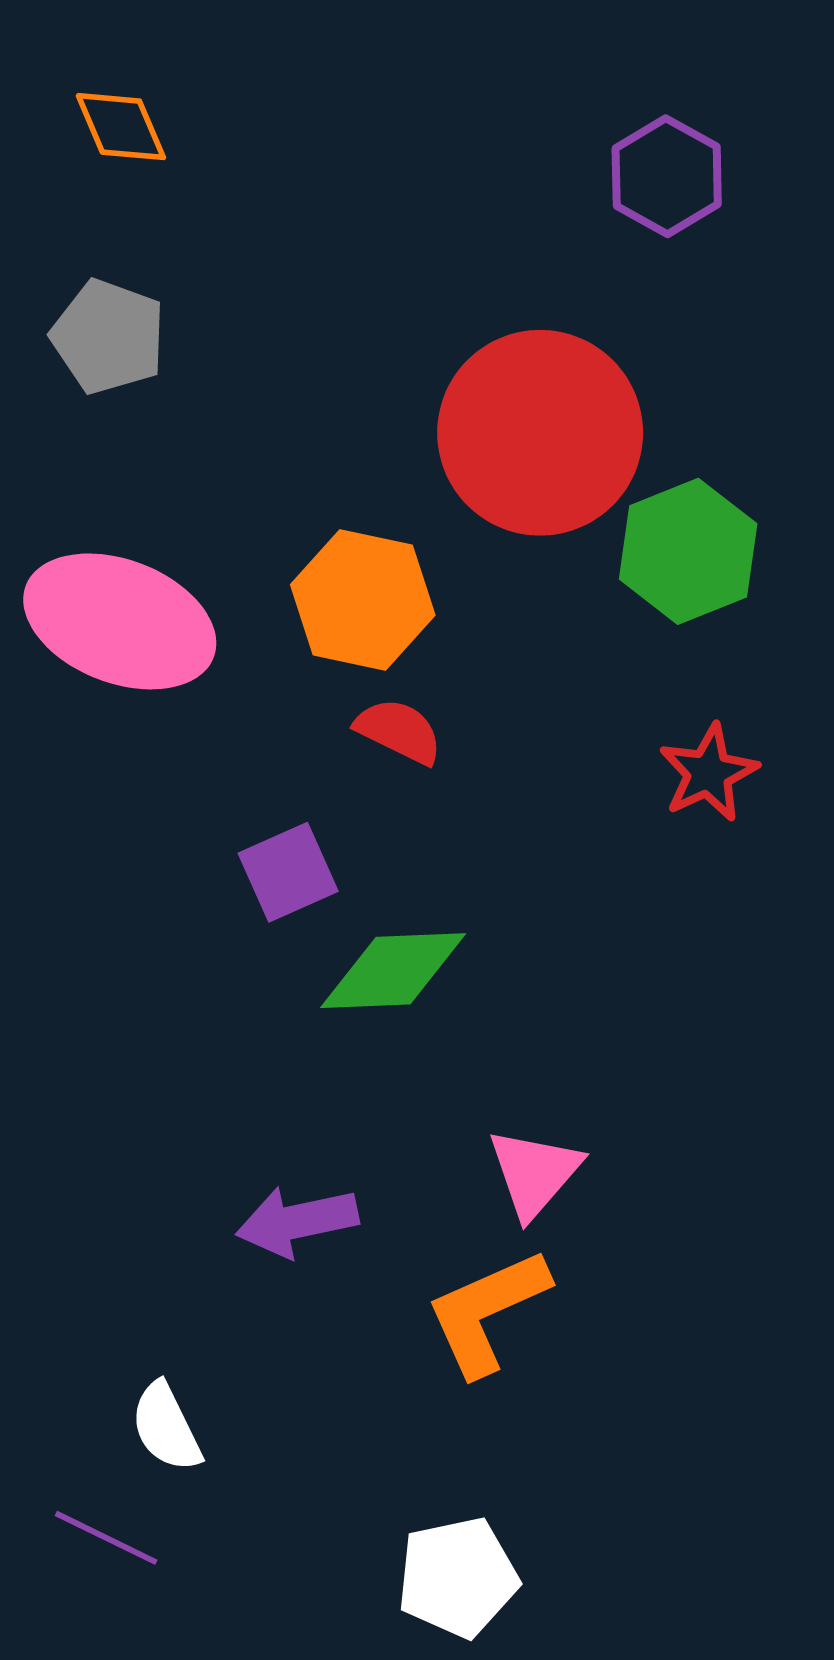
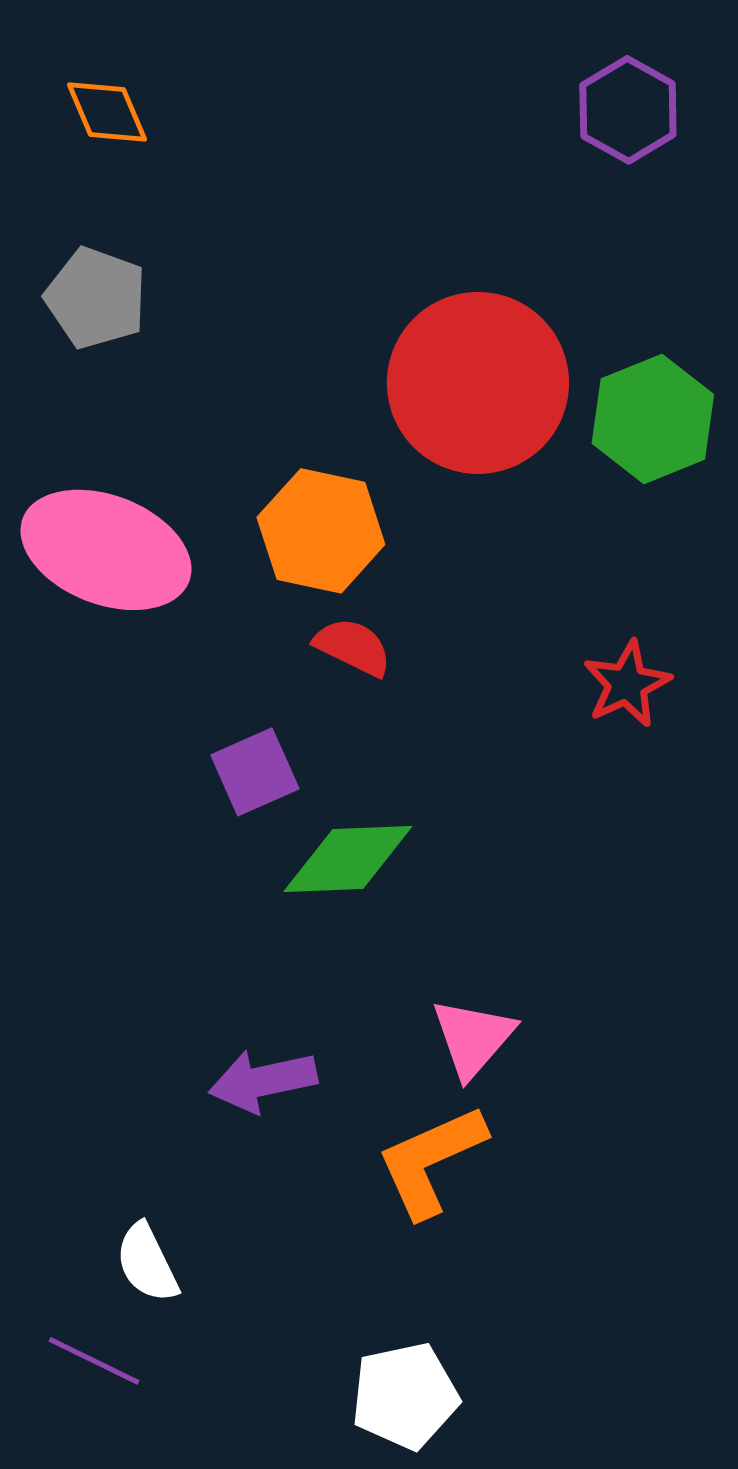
purple hexagon: (667, 176) -> (628, 110), moved
green hexagon: (688, 551) -> (653, 419), moved

